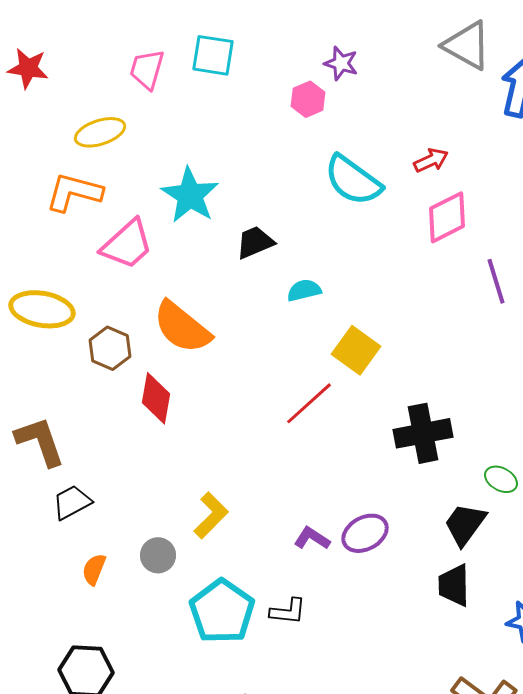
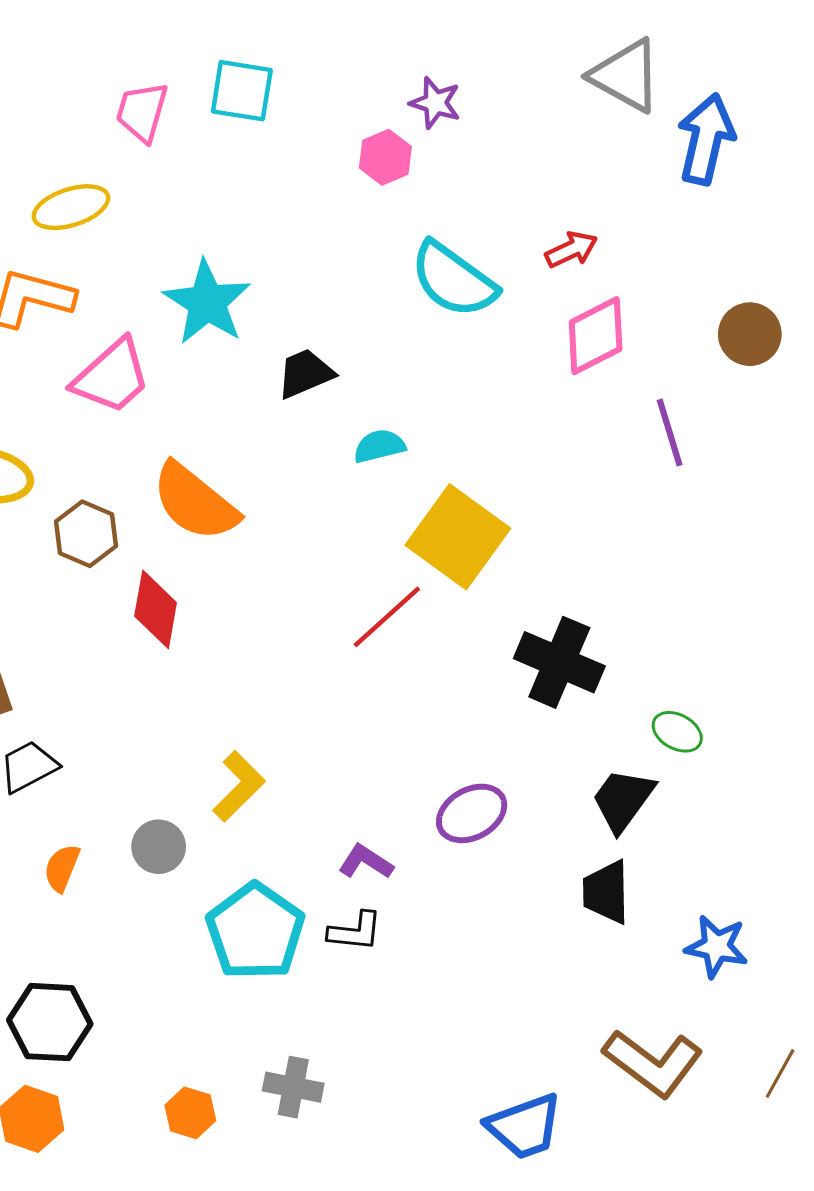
yellow square: (356, 350) -> (458, 537), size x1.4
black cross: (423, 433) -> (559, 662), turned 34
purple L-shape: (312, 538) -> (366, 862), moved

